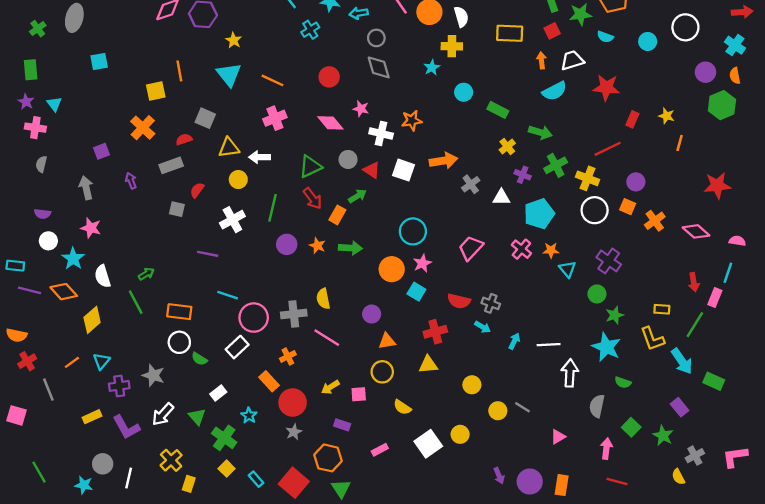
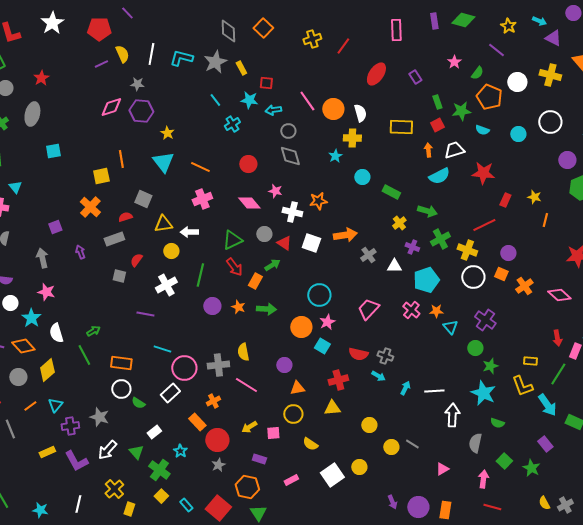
gray cross: (695, 456) -> (565, 505), moved
gray circle: (103, 464) -> (18, 377), moved

